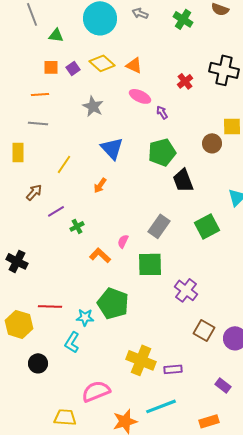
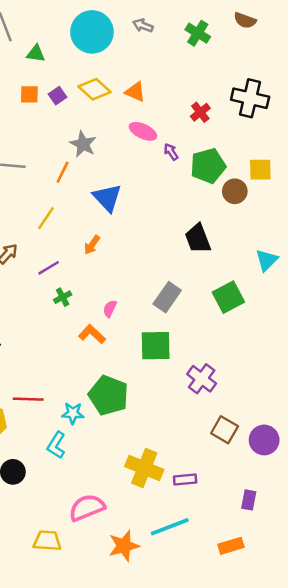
orange line: (40, 94) -> (63, 172), moved, turned -60
green pentagon: (162, 152) -> (208, 166), moved
purple line: (56, 211) -> (49, 268), moved
pink semicircle: (123, 241) -> (110, 309), moved
purple rectangle: (223, 385) -> (249, 500), turned 63

